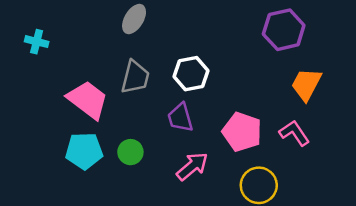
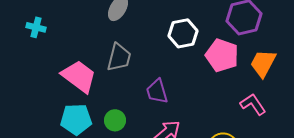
white hexagon: (191, 74) -> (183, 33), moved
pink pentagon: (242, 132) -> (222, 55), moved

